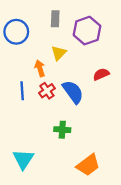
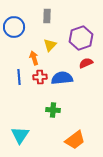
purple hexagon: (87, 31) -> (81, 38), moved
red cross: (47, 91) -> (40, 77), turned 32
blue semicircle: (73, 92) -> (62, 78), turned -60

